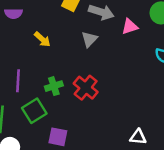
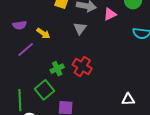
purple semicircle: (14, 13) -> (20, 25), moved
purple line: (18, 81) -> (26, 49), moved, turned 54

